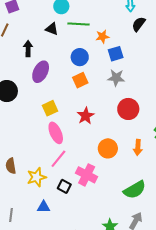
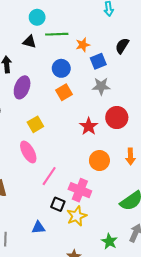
black semicircle: (139, 24) -> (122, 46), moved
red star: (86, 116) -> (89, 126), moved
pink ellipse: (56, 133) -> (28, 152), moved
yellow star: (37, 177) -> (77, 216), moved

